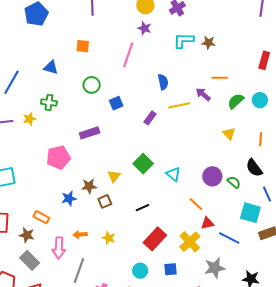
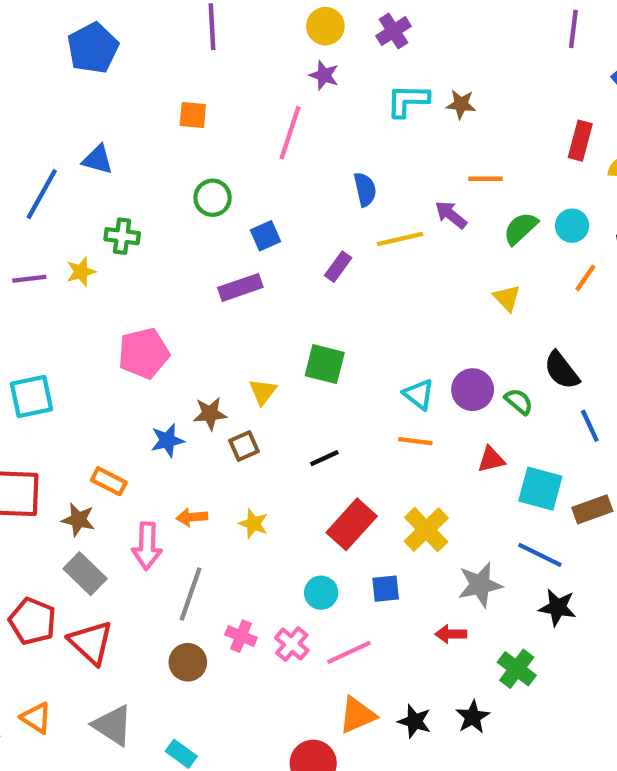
blue triangle: (51, 67) -> (98, 160), moved
purple rectangle: (90, 133) -> (240, 287), moved
orange line: (261, 139) -> (585, 278), moved, turned 32
green square: (143, 164) -> (325, 364), turned -30
cyan triangle: (173, 174) -> (419, 394), moved
orange line: (196, 204) -> (415, 441), moved, turned -35
cyan square: (250, 213) -> (540, 489), moved
red triangle: (207, 223) -> (491, 459), moved
blue line: (229, 238) -> (540, 555), moved

